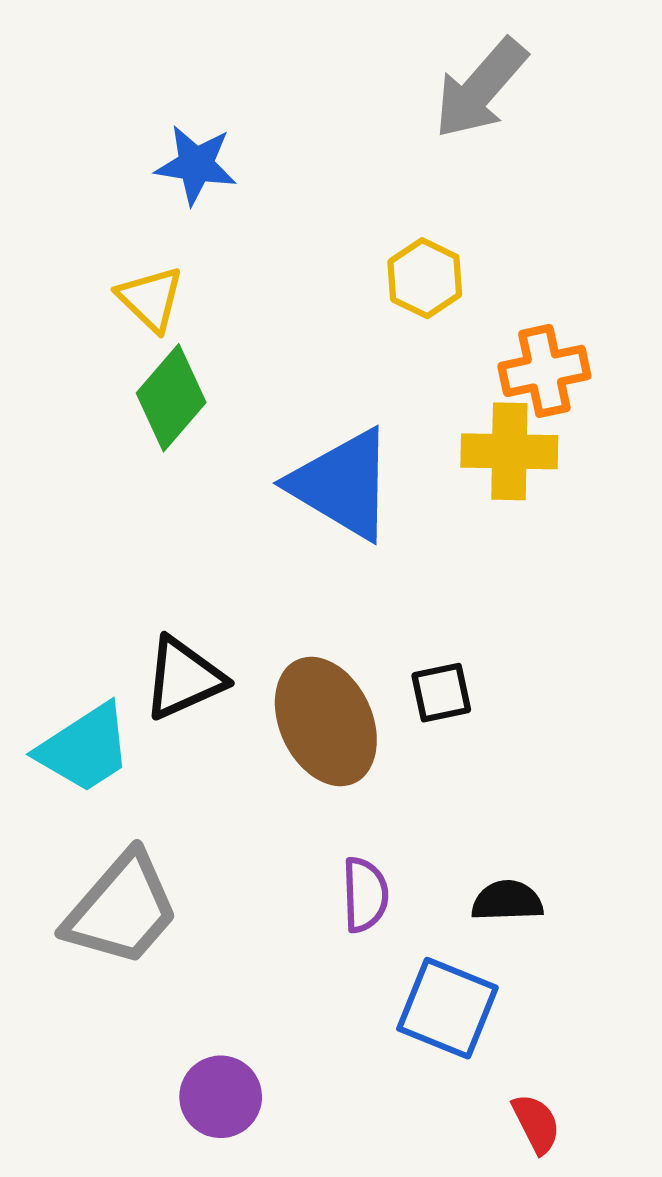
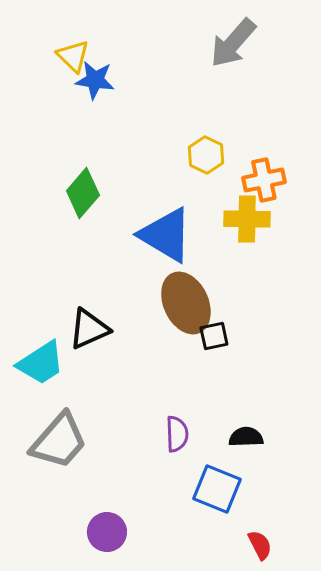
yellow hexagon: (425, 278) -> (206, 155), moved
yellow triangle: (151, 299) -> (73, 56), moved
brown ellipse: (326, 721) -> (186, 303), moved

